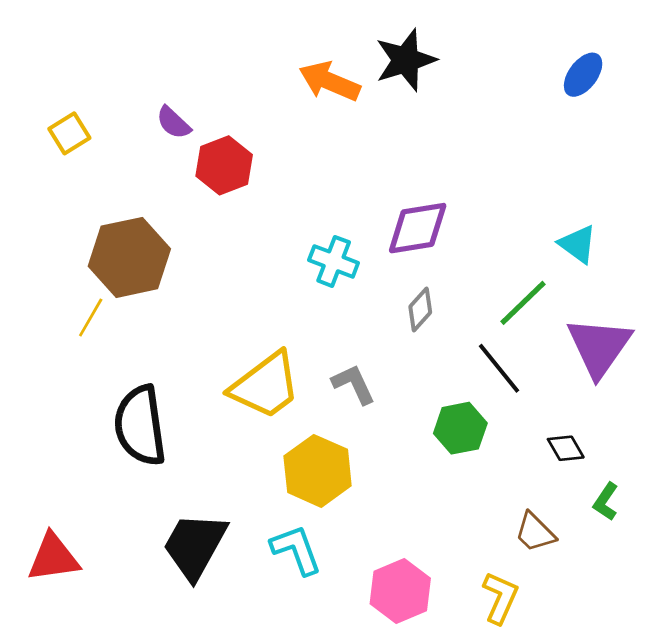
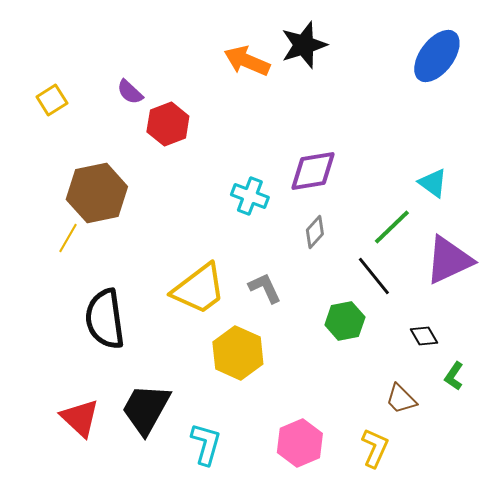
blue ellipse: (583, 75) -> (437, 56), size x1.6
purple triangle: (599, 347) -> (449, 260), turned 30
cyan L-shape: (296, 550) -> (206, 444), moved, turned 36
red triangle: (53, 558) -> (80, 418), moved, turned 51

